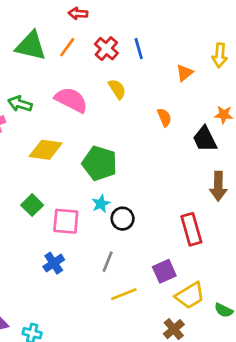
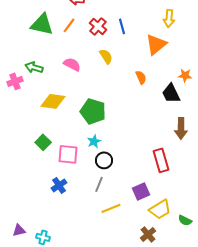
yellow arrow: (220, 55) -> (169, 18), moved
orange triangle: (185, 73) -> (156, 44), size x1.6
pink semicircle: (71, 100) -> (72, 64), size x0.7
black circle: (123, 219) -> (104, 160), moved

